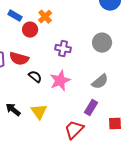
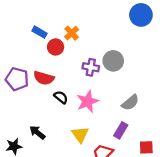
gray circle: (102, 43) -> (113, 61), moved
yellow triangle: (39, 112) -> (80, 135), moved

